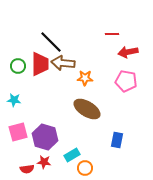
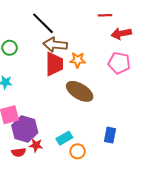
red trapezoid: (40, 64) -> (54, 64), moved
purple hexagon: (45, 137) -> (25, 129), moved
blue rectangle: (117, 140) -> (110, 135), moved

